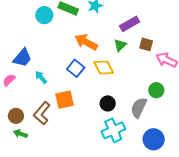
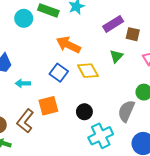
brown square: (146, 44) -> (133, 34), moved
green triangle: (120, 45) -> (116, 56), moved
cyan arrow: (41, 77) -> (23, 83), turned -48
black circle: (108, 103) -> (84, 112), moved

